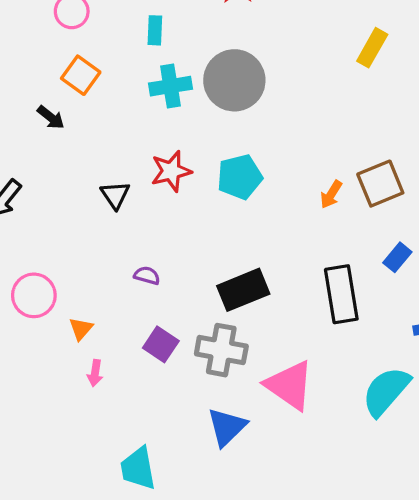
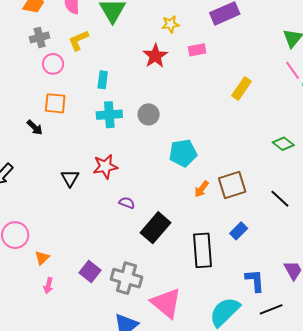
yellow rectangle: (372, 48) -> (242, 88), moved
orange square: (81, 75) -> (55, 103), turned -35
gray circle: (234, 80) -> (149, 114), size x0.6
cyan pentagon: (240, 177) -> (183, 153), moved
purple semicircle: (147, 276) -> (127, 203), moved
black rectangle: (243, 290) -> (156, 228), moved, turned -32

